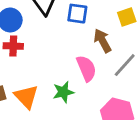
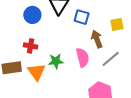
red cross: (13, 46) -> (31, 46), moved
green star: (63, 92) -> (56, 61), moved

